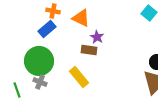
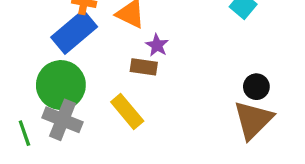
blue rectangle: (47, 29) -> (74, 32), size x1.5
gray cross: (40, 82) -> (63, 120), size x1.6

